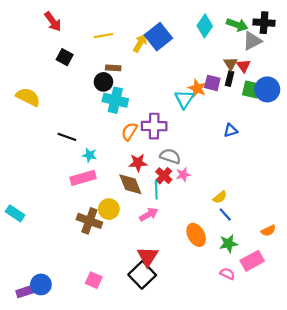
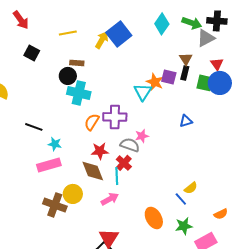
red triangle: (244, 66) -> (217, 64), moved
pink star: (183, 175) -> (142, 136), moved
yellow semicircle: (220, 197) -> (191, 188), moved

